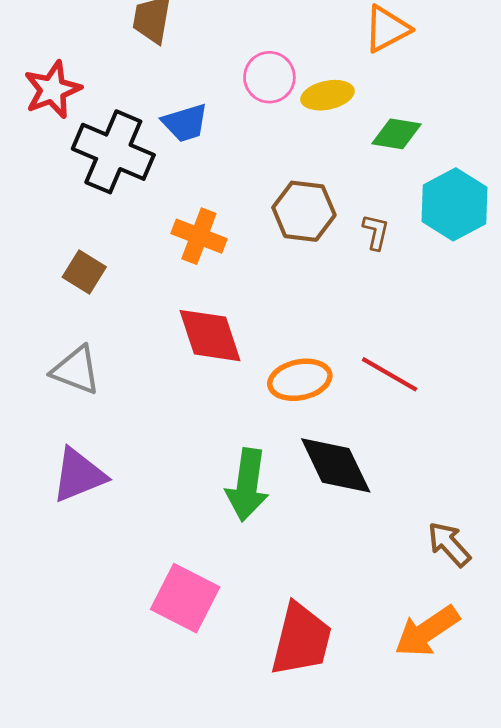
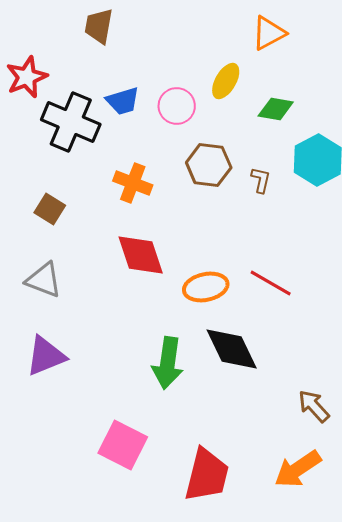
pink circle: (269, 77) -> (177, 106), moved
yellow ellipse: (327, 95) -> (226, 81), turned -48

